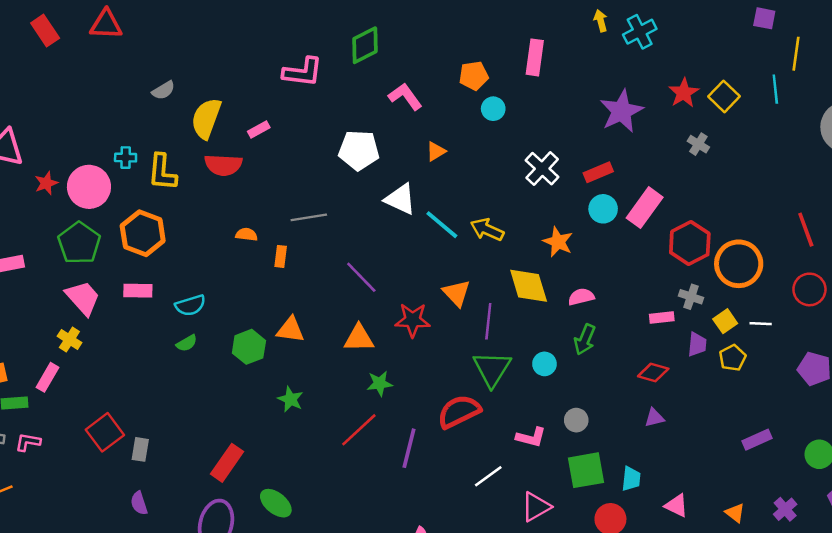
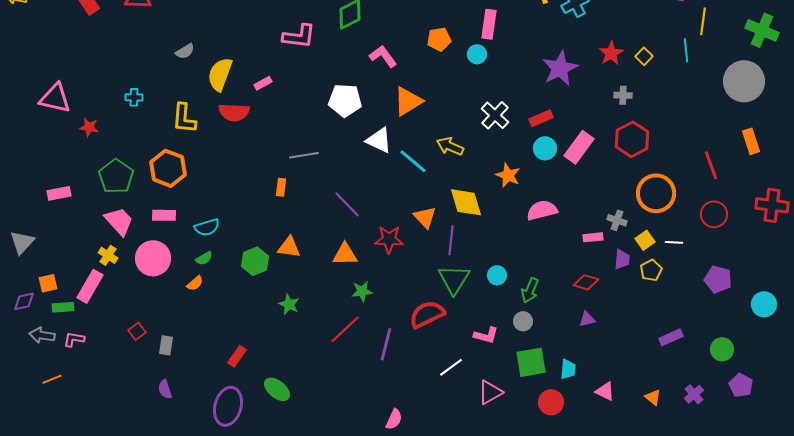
yellow square: (724, 96) -> (644, 56), size x0.7
cyan circle: (493, 109) -> (477, 54), moved
gray cross: (698, 144) -> (623, 95), turned -30
orange triangle: (436, 151) -> (408, 101), size x1.8
cyan cross: (126, 158) -> (134, 97), moved
red star: (46, 183) -> (89, 127), turned 30
pink circle: (89, 187) -> (153, 258), moved
yellow arrow: (487, 230) -> (450, 146), moved
orange semicircle: (247, 234) -> (195, 283), moved, turned 132
red hexagon: (690, 243) -> (632, 139), moved
yellow diamond: (529, 286) -> (466, 202), moved
pink semicircle: (581, 297) -> (542, 210), moved, size x1.4
green arrow: (585, 339) -> (530, 290), moved
pink rectangle: (47, 377) -> (90, 286), size x1.4
red square: (105, 432) -> (137, 331), size x0.6
red rectangle: (227, 463) -> (237, 356), size x0.7

